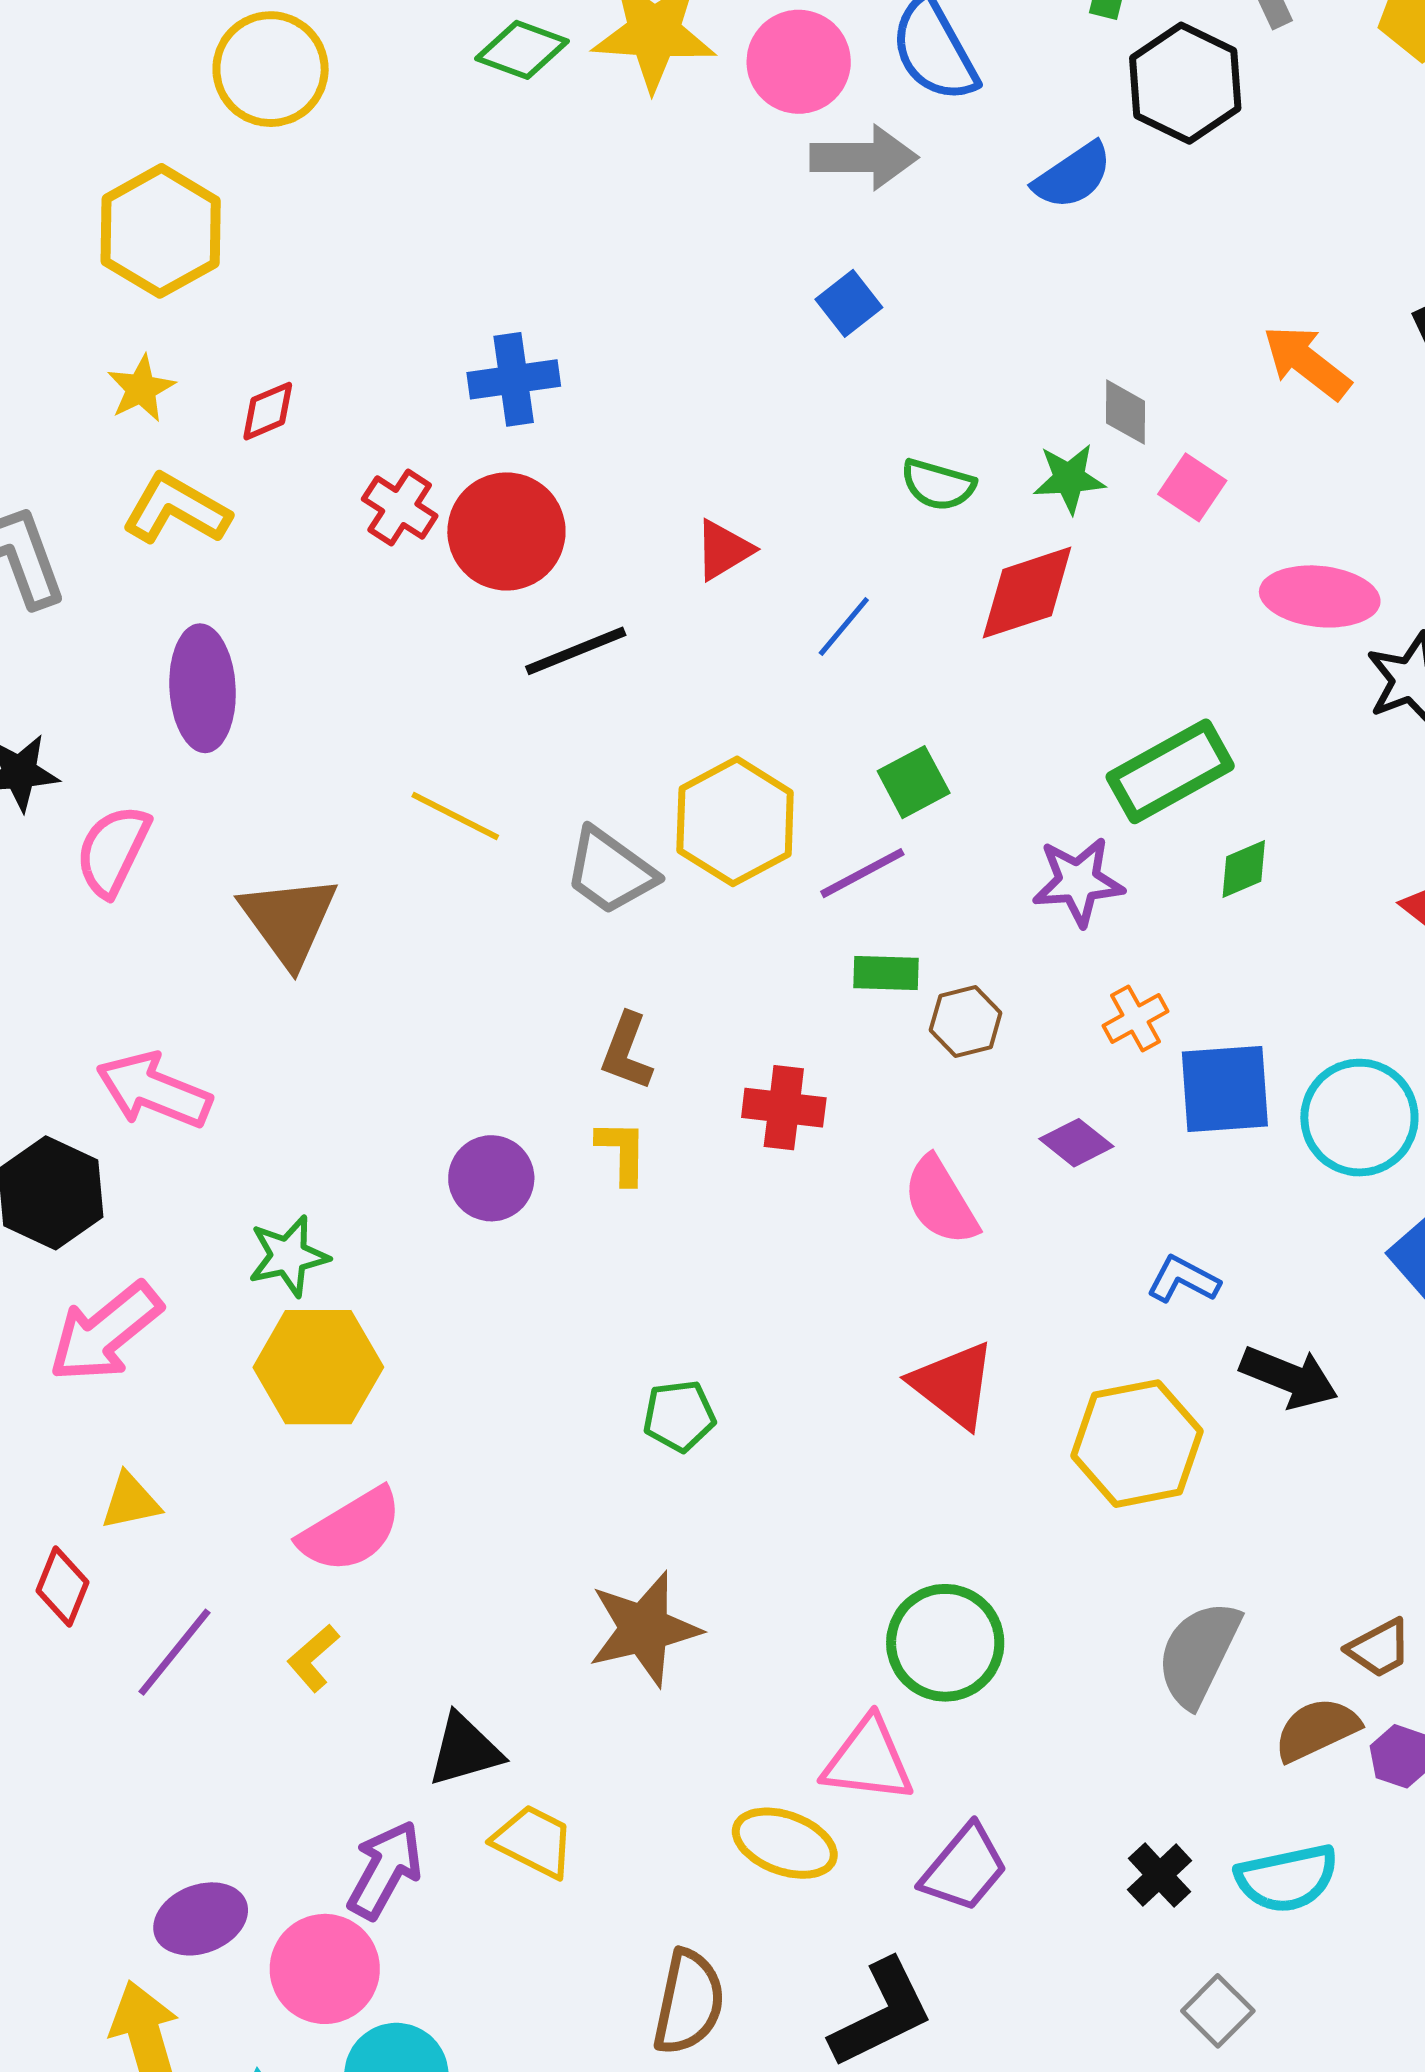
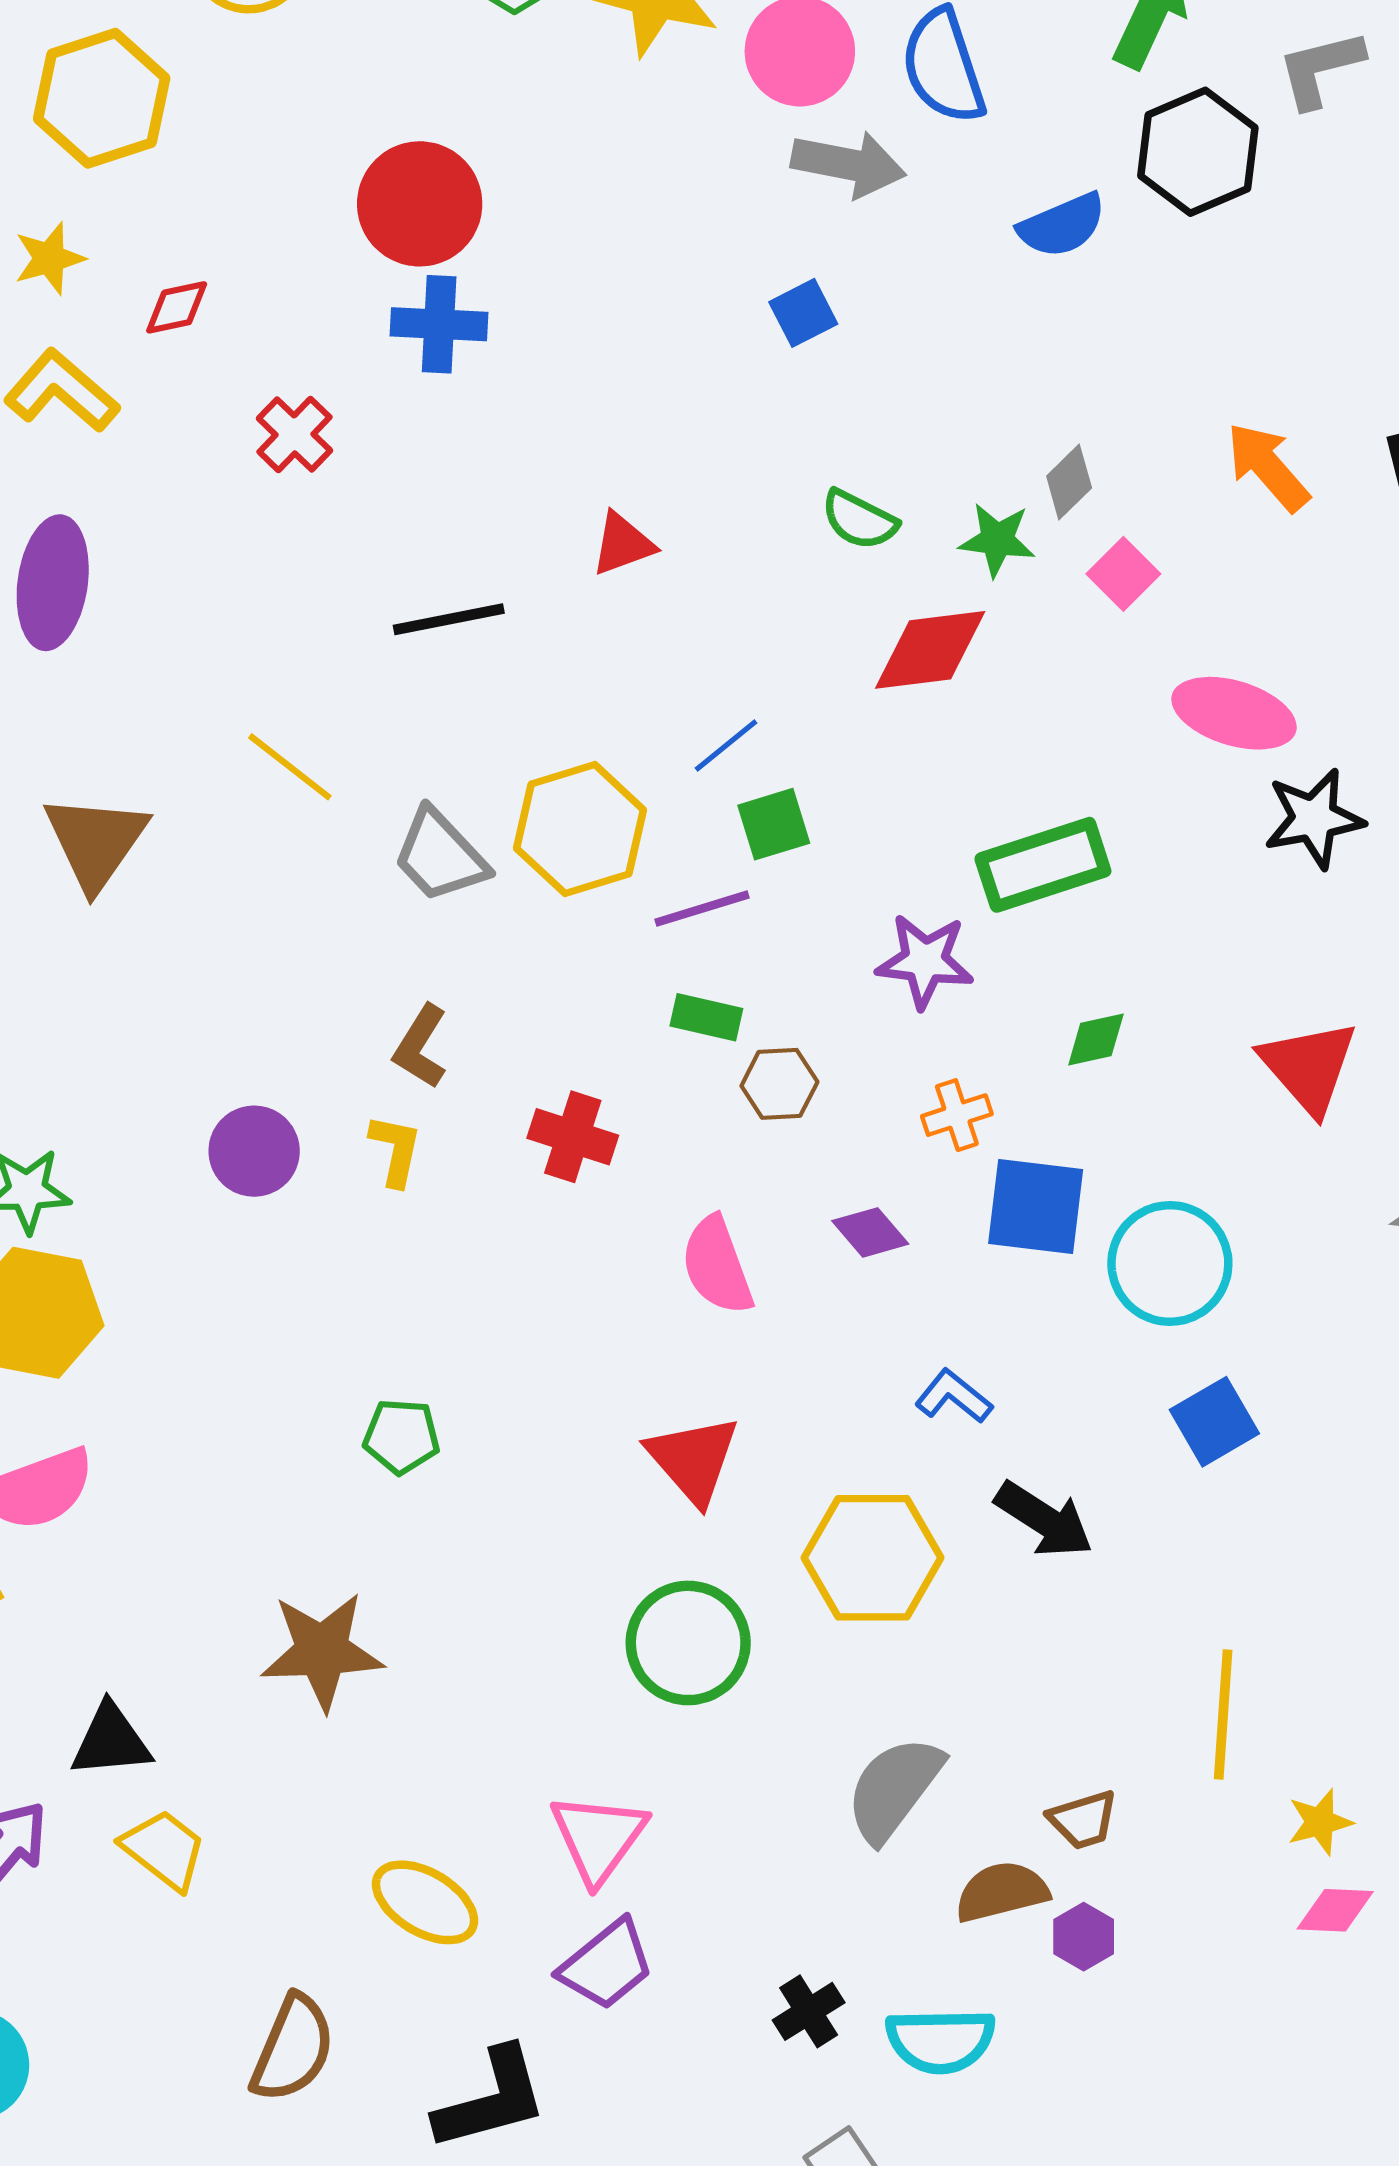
gray diamond: (1125, 412) -> (1069, 482), turned 34
red circle: (506, 531) -> (420, 204), moved
blue line: (844, 627) -> (726, 745), moved
green diamond: (1244, 869) -> (1096, 1040), moved
green circle: (945, 1643) -> (688, 1643), moved
pink triangle: (868, 1760) -> (598, 1838), moved, turned 48

